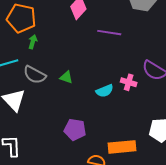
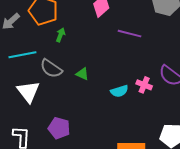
green arrow: (33, 42) -> (61, 35), moved
purple pentagon: (75, 130) -> (59, 128), moved

